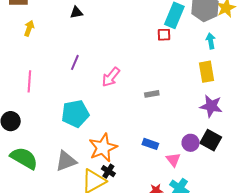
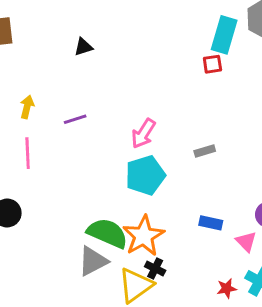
yellow arrow: (29, 28) -> (27, 107), moved
purple line: (75, 62) -> (75, 119), moved, turned 56
cyan pentagon: (75, 114) -> (145, 175), moved
green semicircle: (24, 158) -> (107, 233), moved

